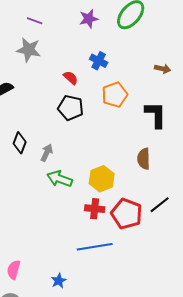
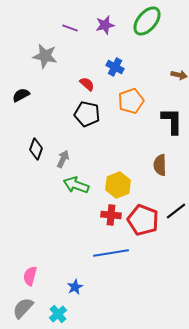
purple line: (35, 21) -> (70, 28), moved

